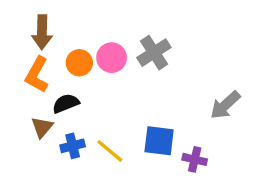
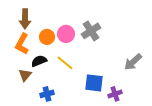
blue cross: (73, 146) -> (47, 94), moved
yellow line: (110, 151) -> (65, 63), moved
purple cross: (195, 159) -> (115, 94), turned -32

